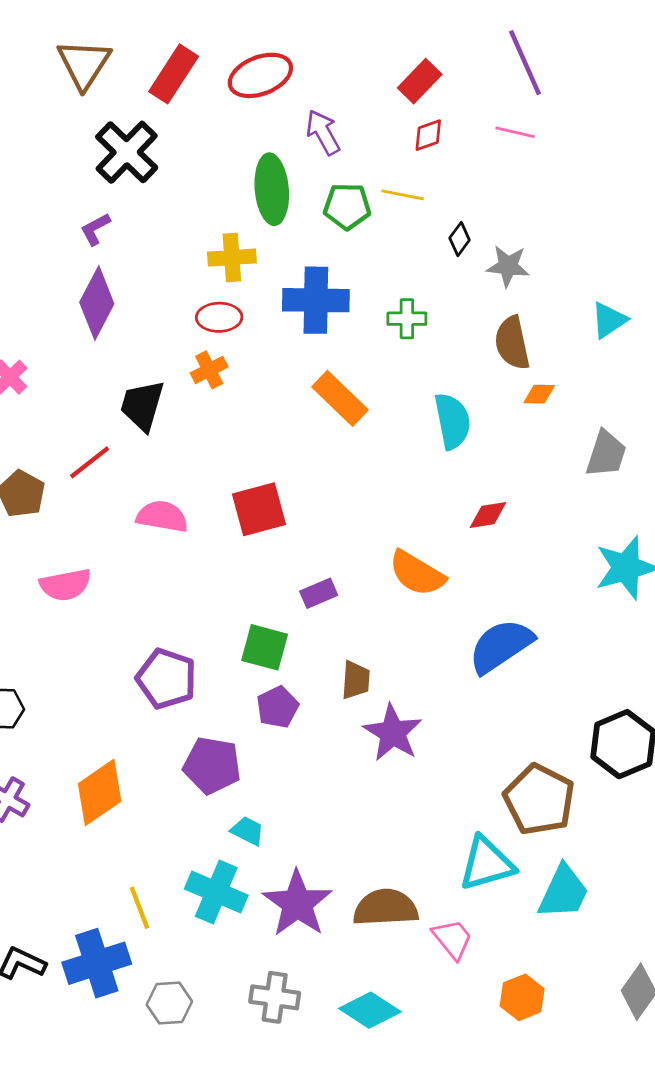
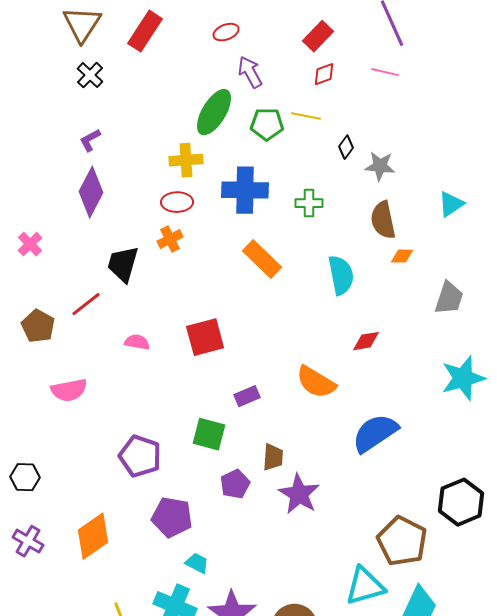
red ellipse: (260, 75) -> (226, 32), moved, size x0.6
black cross: (127, 152) -> (90, 75), moved, size x0.6
green ellipse: (272, 189) -> (214, 112), turned 36
pink semicircle: (162, 516) -> (137, 342), size x0.7
purple pentagon: (277, 707) -> (235, 484), moved

